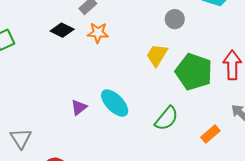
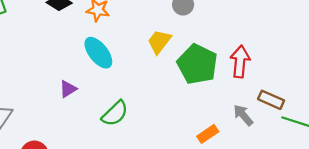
cyan ellipse: (115, 103) -> (98, 53), moved
green semicircle: (167, 118) -> (115, 113), moved

